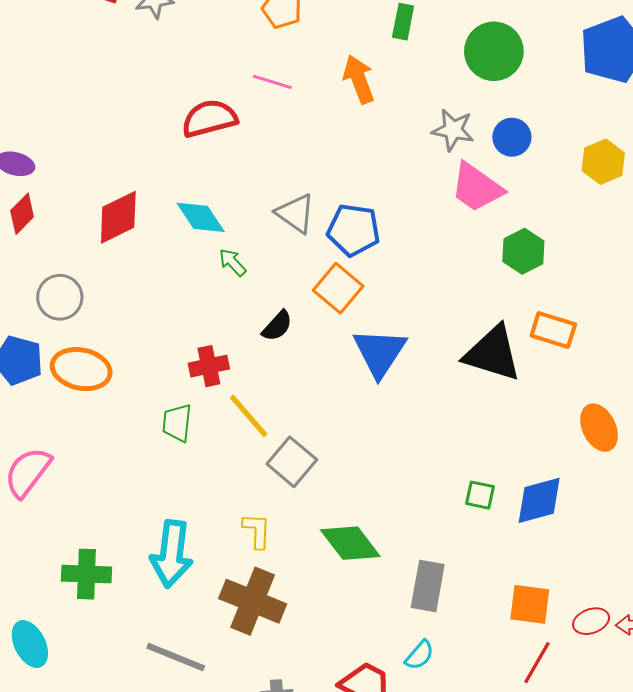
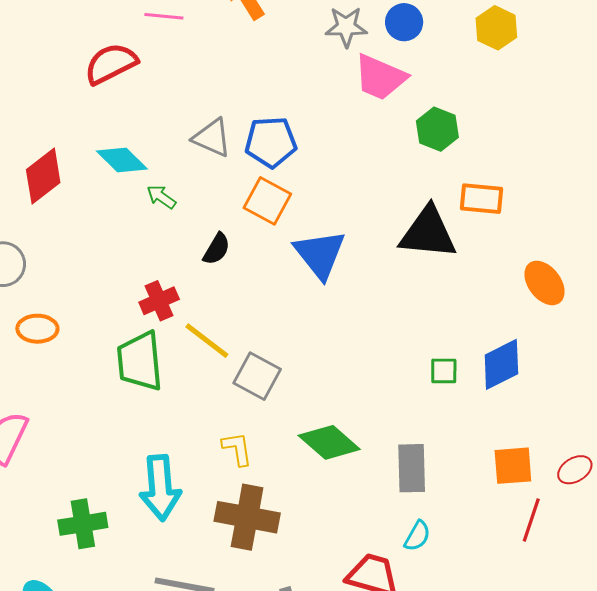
orange ellipse: (81, 369) -> (37, 329), size x0.7
green trapezoid: (177, 423) -> (140, 361), size x1.6

